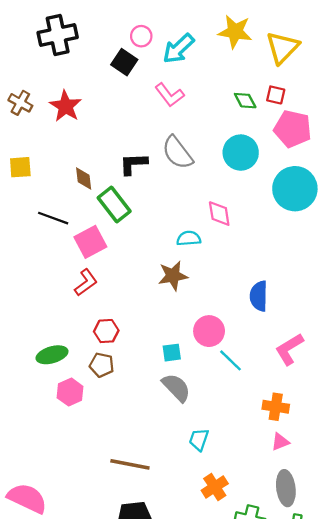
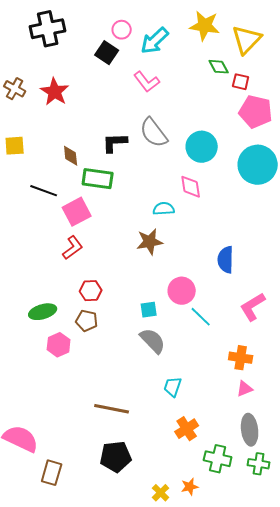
green diamond: (245, 101) -> (219, 67), moved
cyan circle: (241, 153) -> (202, 147), moved
green rectangle: (114, 205) -> (98, 179), turned -44

